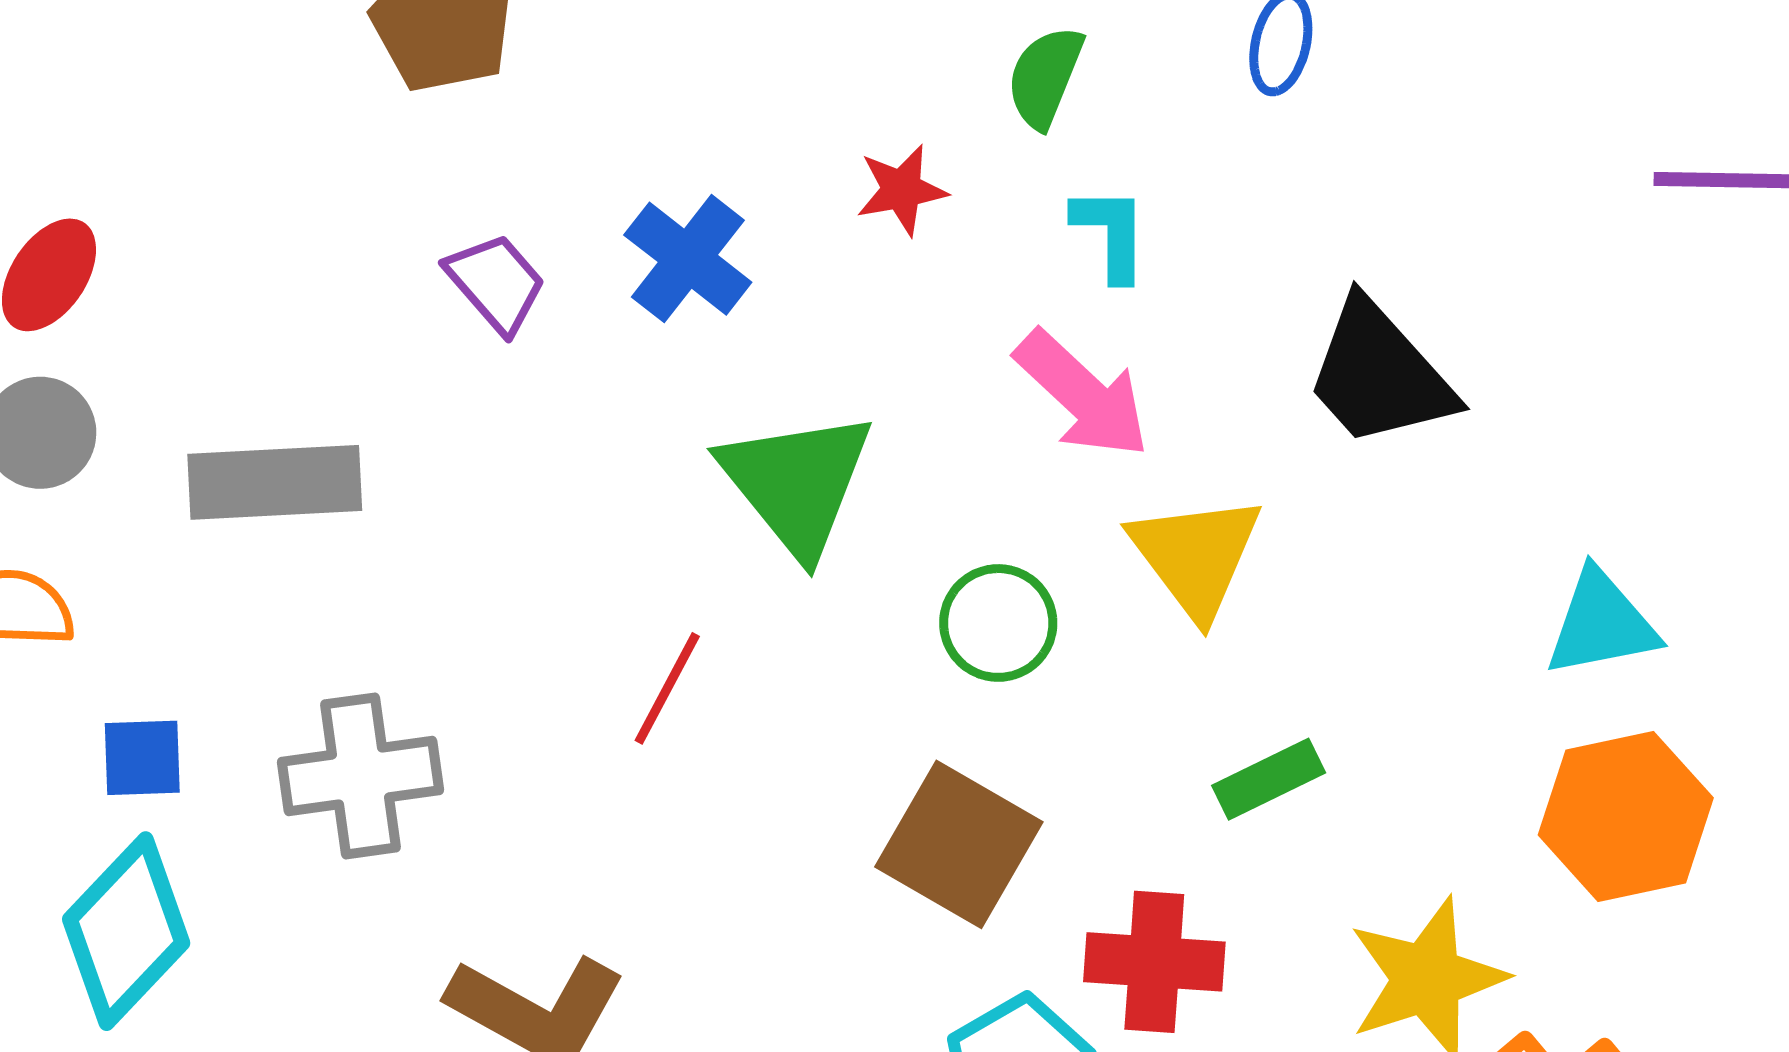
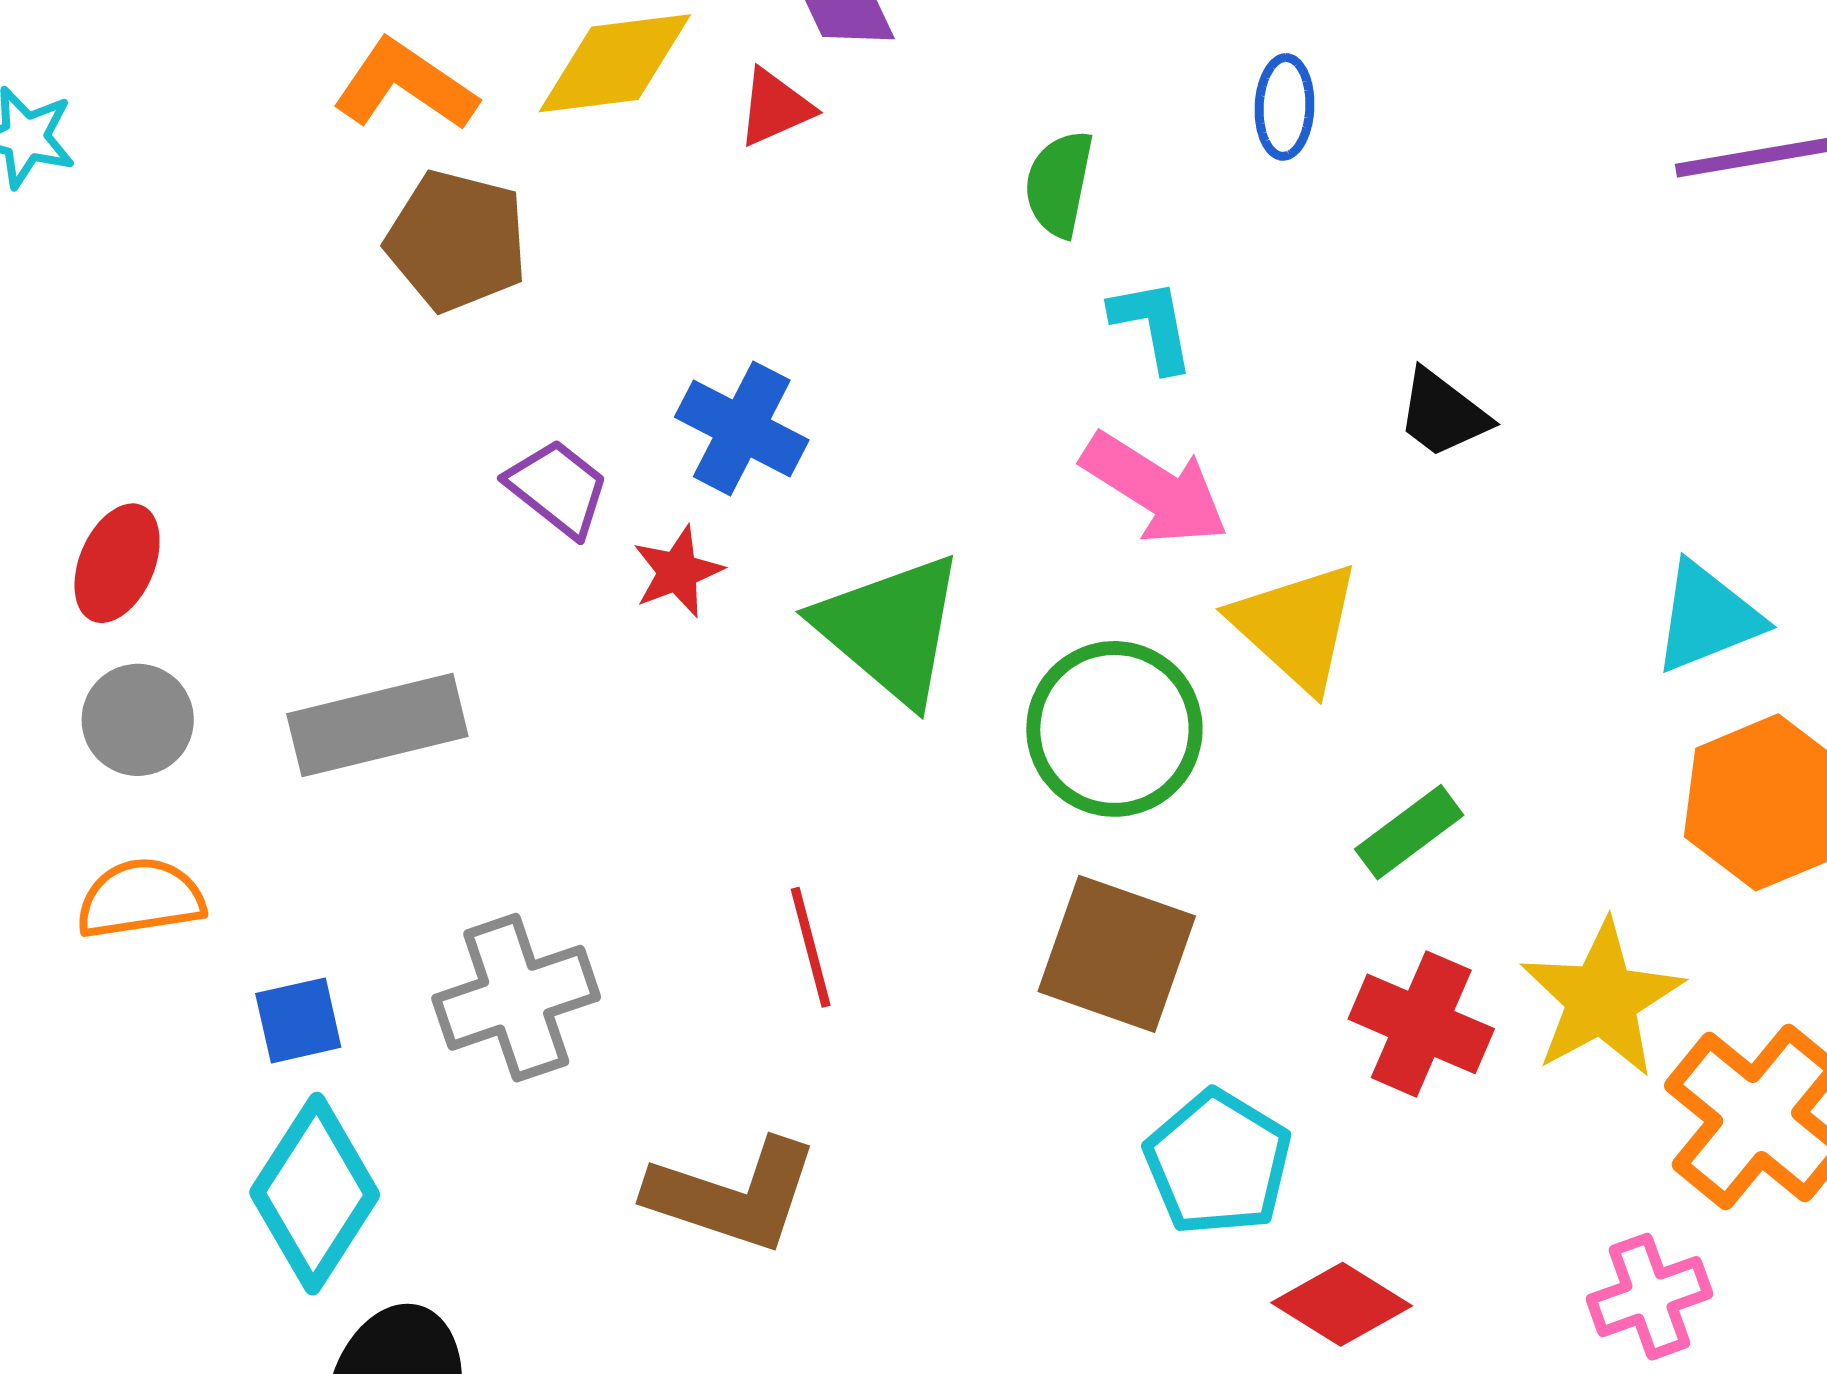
red star: (902, 190) -> (678, 572), moved
black trapezoid: (1379, 374) -> (1443, 414), size x0.6
green circle: (998, 623) -> (1114, 729), size x1.5
red line: (667, 688) -> (811, 947), moved, turned -32
red cross: (1154, 962) -> (1421, 1024), moved, turned 30

